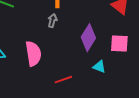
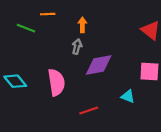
purple diamond: (88, 38) -> (99, 65), moved, turned 48

